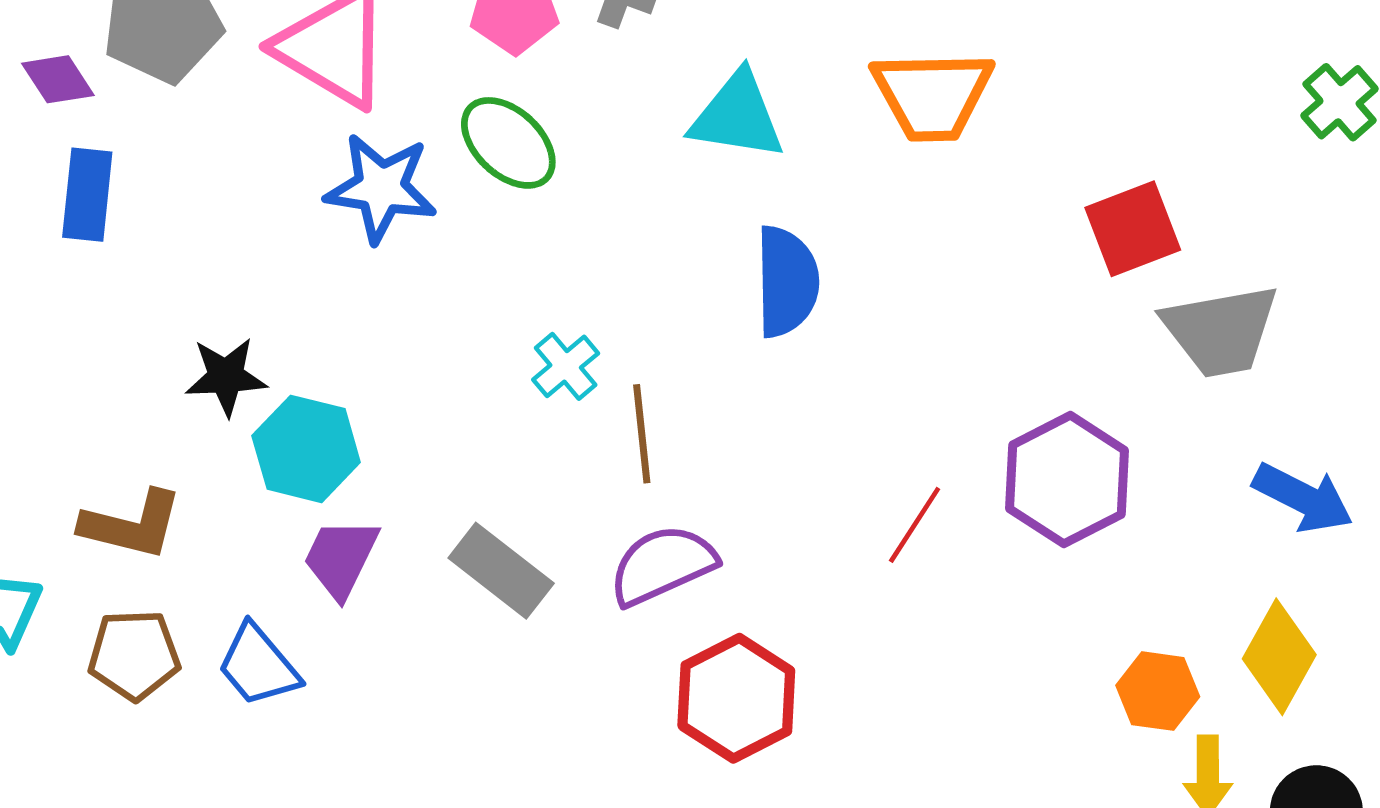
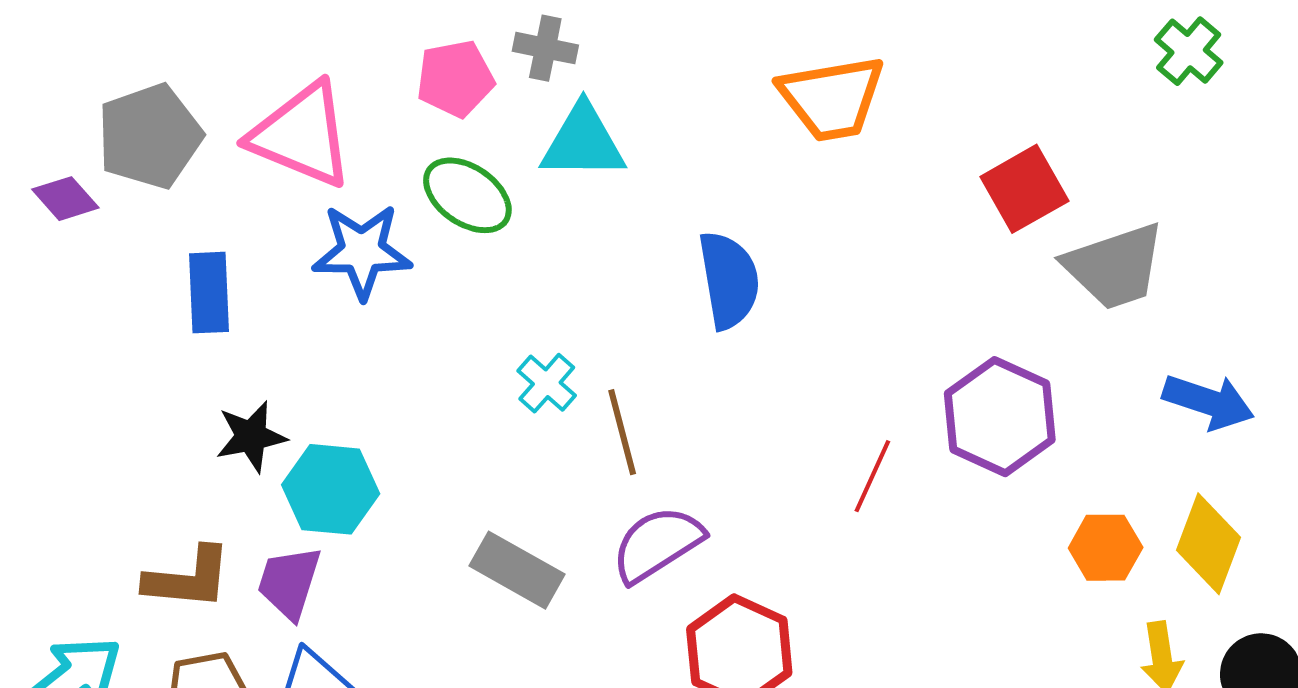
cyan triangle: (737, 116) -> (583, 142), moved
blue rectangle: (87, 195) -> (209, 293), moved
purple trapezoid: (341, 558) -> (289, 582), moved
orange hexagon: (1158, 691) -> (1106, 548), moved

